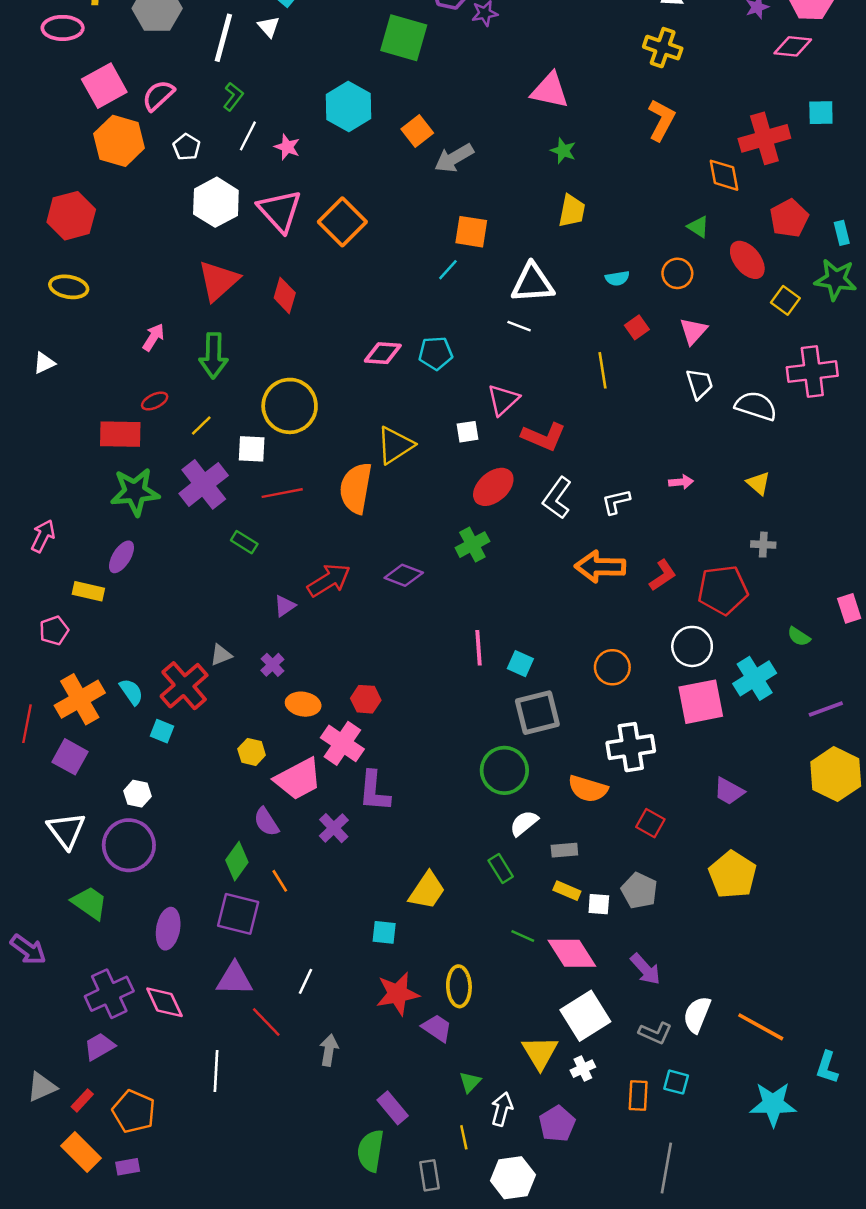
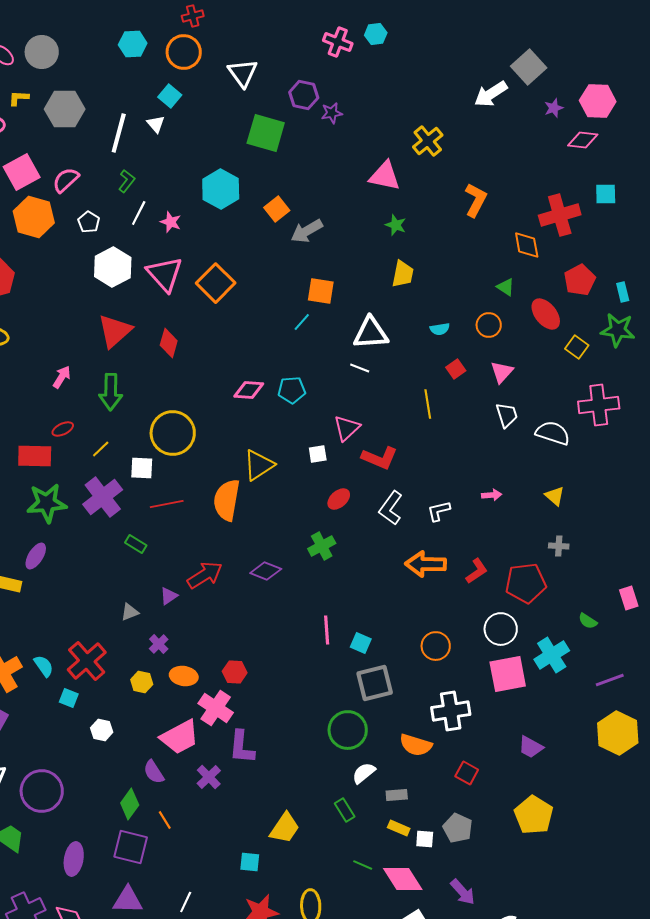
yellow cross: (663, 48) -> (428, 141), moved, turned 32
red ellipse: (493, 487) -> (339, 499), size x0.7
gray triangle: (221, 655) -> (130, 612), moved
yellow hexagon: (252, 752) -> (142, 682), moved
white hexagon: (137, 794) -> (102, 730), moved

